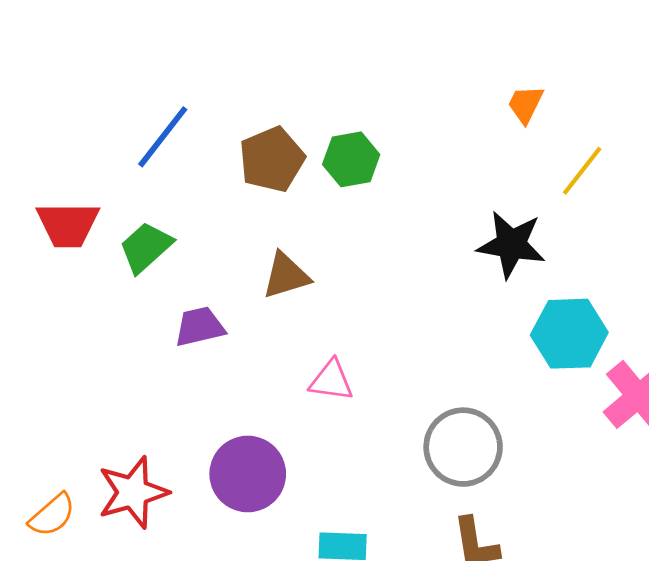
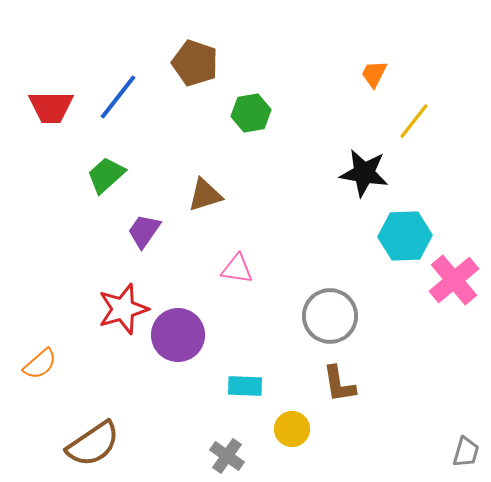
brown pentagon: (272, 159) -> (195, 63), moved, turned -30
red trapezoid: (68, 225) -> (51, 107), moved
purple trapezoid: (200, 327) -> (144, 231), turned -42
red star: (133, 492) -> (123, 309), moved

